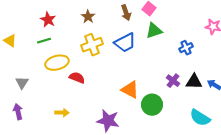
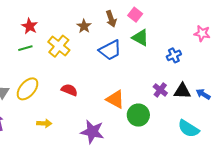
brown star: (88, 17) -> (84, 26), moved
green triangle: (154, 31) -> (140, 38), turned 48
yellow cross: (92, 45) -> (59, 46), moved, turned -30
yellow ellipse: (57, 63) -> (28, 89), moved, turned -35
red semicircle: (77, 78) -> (69, 90), moved

